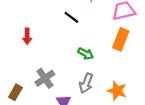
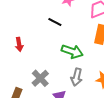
green arrow: (86, 54) -> (72, 51), size x1.5

